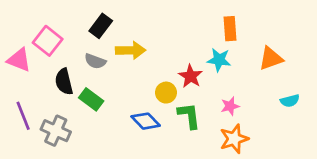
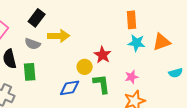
cyan star: (219, 60) -> (137, 43), moved
green rectangle: (91, 99) -> (30, 72), turned 48
blue diamond: (146, 121) -> (70, 88), turned -55

